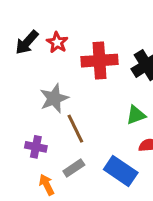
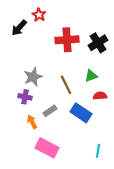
red star: (57, 42) -> (39, 15), moved
gray star: (54, 98) -> (33, 77), moved
brown line: (75, 129) -> (66, 85), moved

